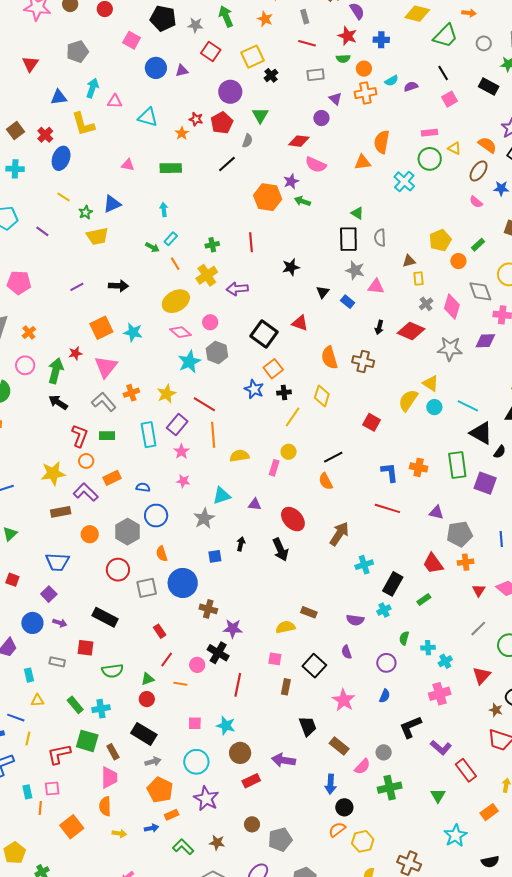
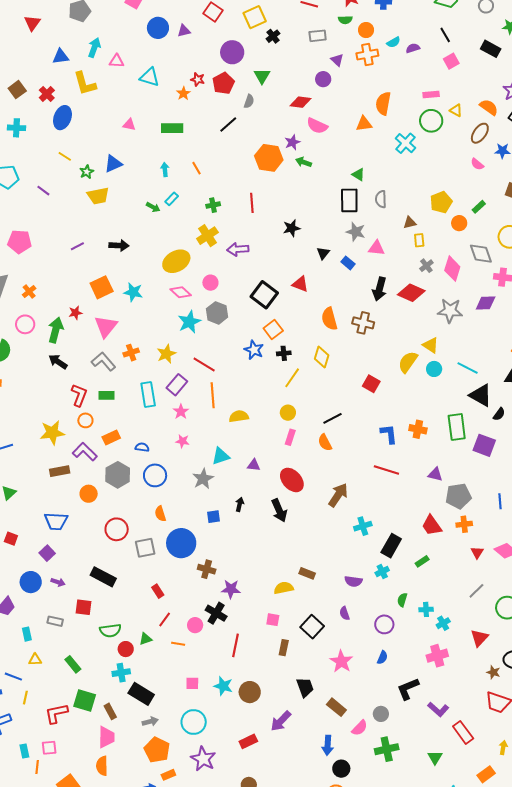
orange line: (175, 264) -> (196, 168), moved
black arrow: (379, 327) -> (379, 289), size x1.6
pink rectangle: (274, 468) -> (290, 437), moved
gray hexagon: (127, 532) -> (118, 475), moved
red circle: (147, 699) -> (126, 649), moved
cyan cross: (101, 709) -> (121, 673), moved
brown circle: (240, 753) -> (250, 692), moved
purple arrow: (283, 760) -> (281, 721), turned -55

